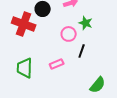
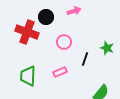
green star: (86, 23) -> (107, 48), moved
pink circle: (69, 34) -> (64, 42), moved

